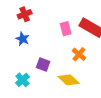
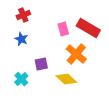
orange cross: (79, 54) -> (76, 54), size x1.5
purple square: (43, 64) -> (41, 64), turned -32

